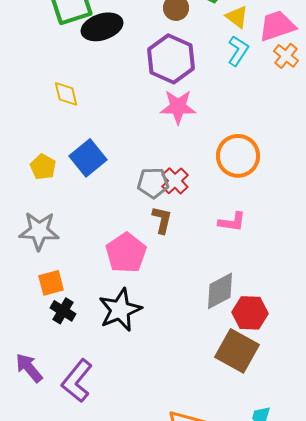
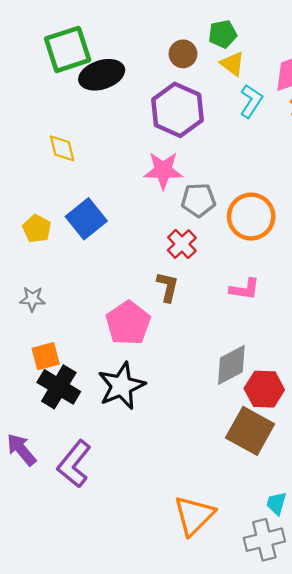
yellow triangle: (237, 17) -> (232, 64), moved
pink star: (178, 107) -> (163, 170), moved
gray pentagon: (153, 183) -> (198, 200), moved
gray star: (39, 231) -> (32, 299), size x0.6
black cross: (63, 311) -> (59, 387), size x1.5

